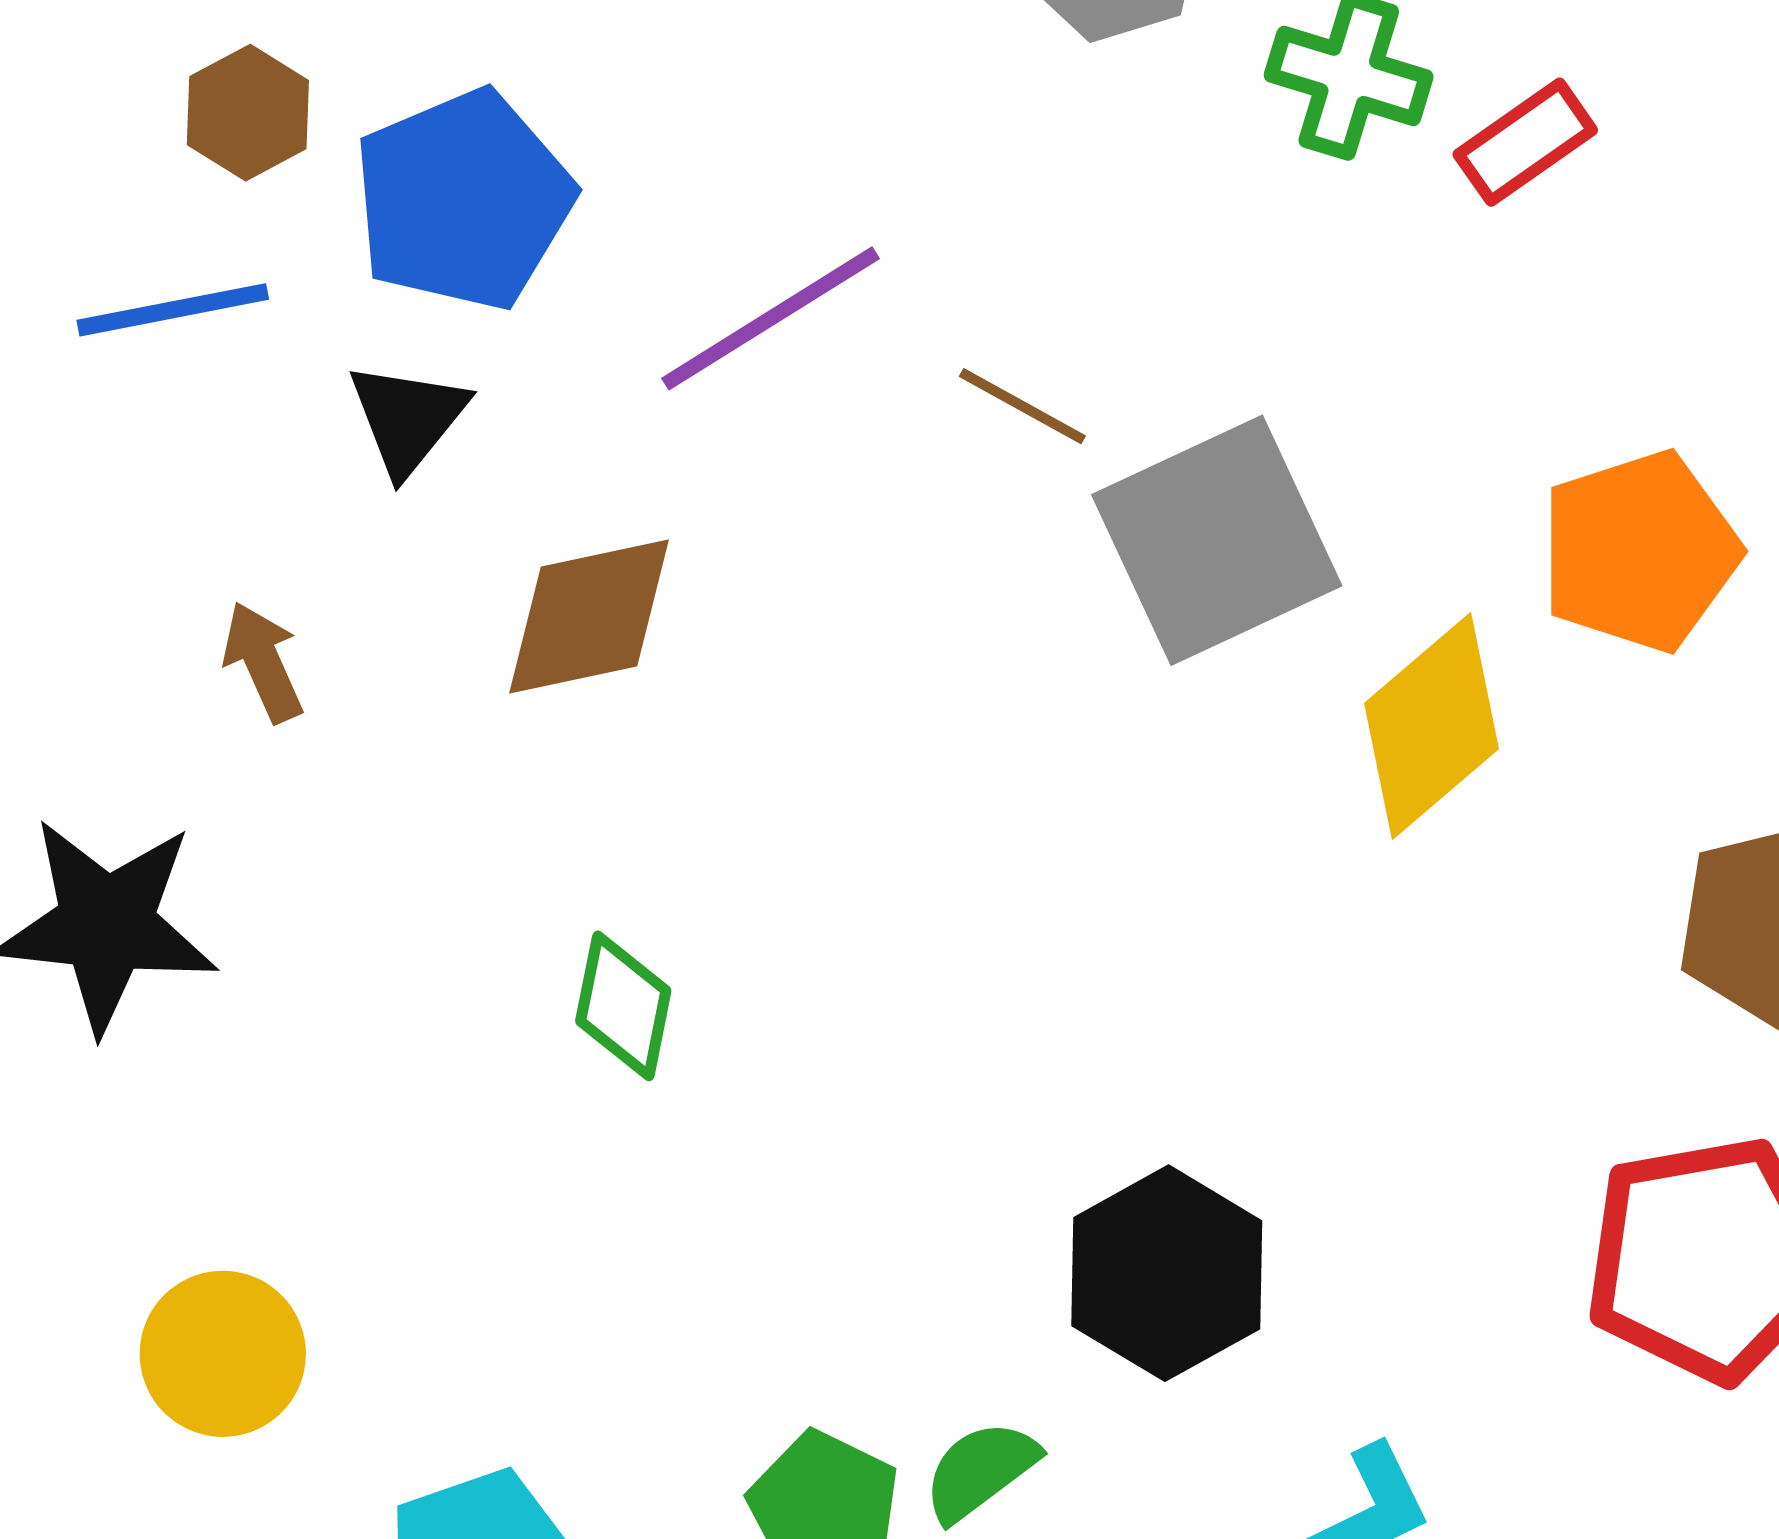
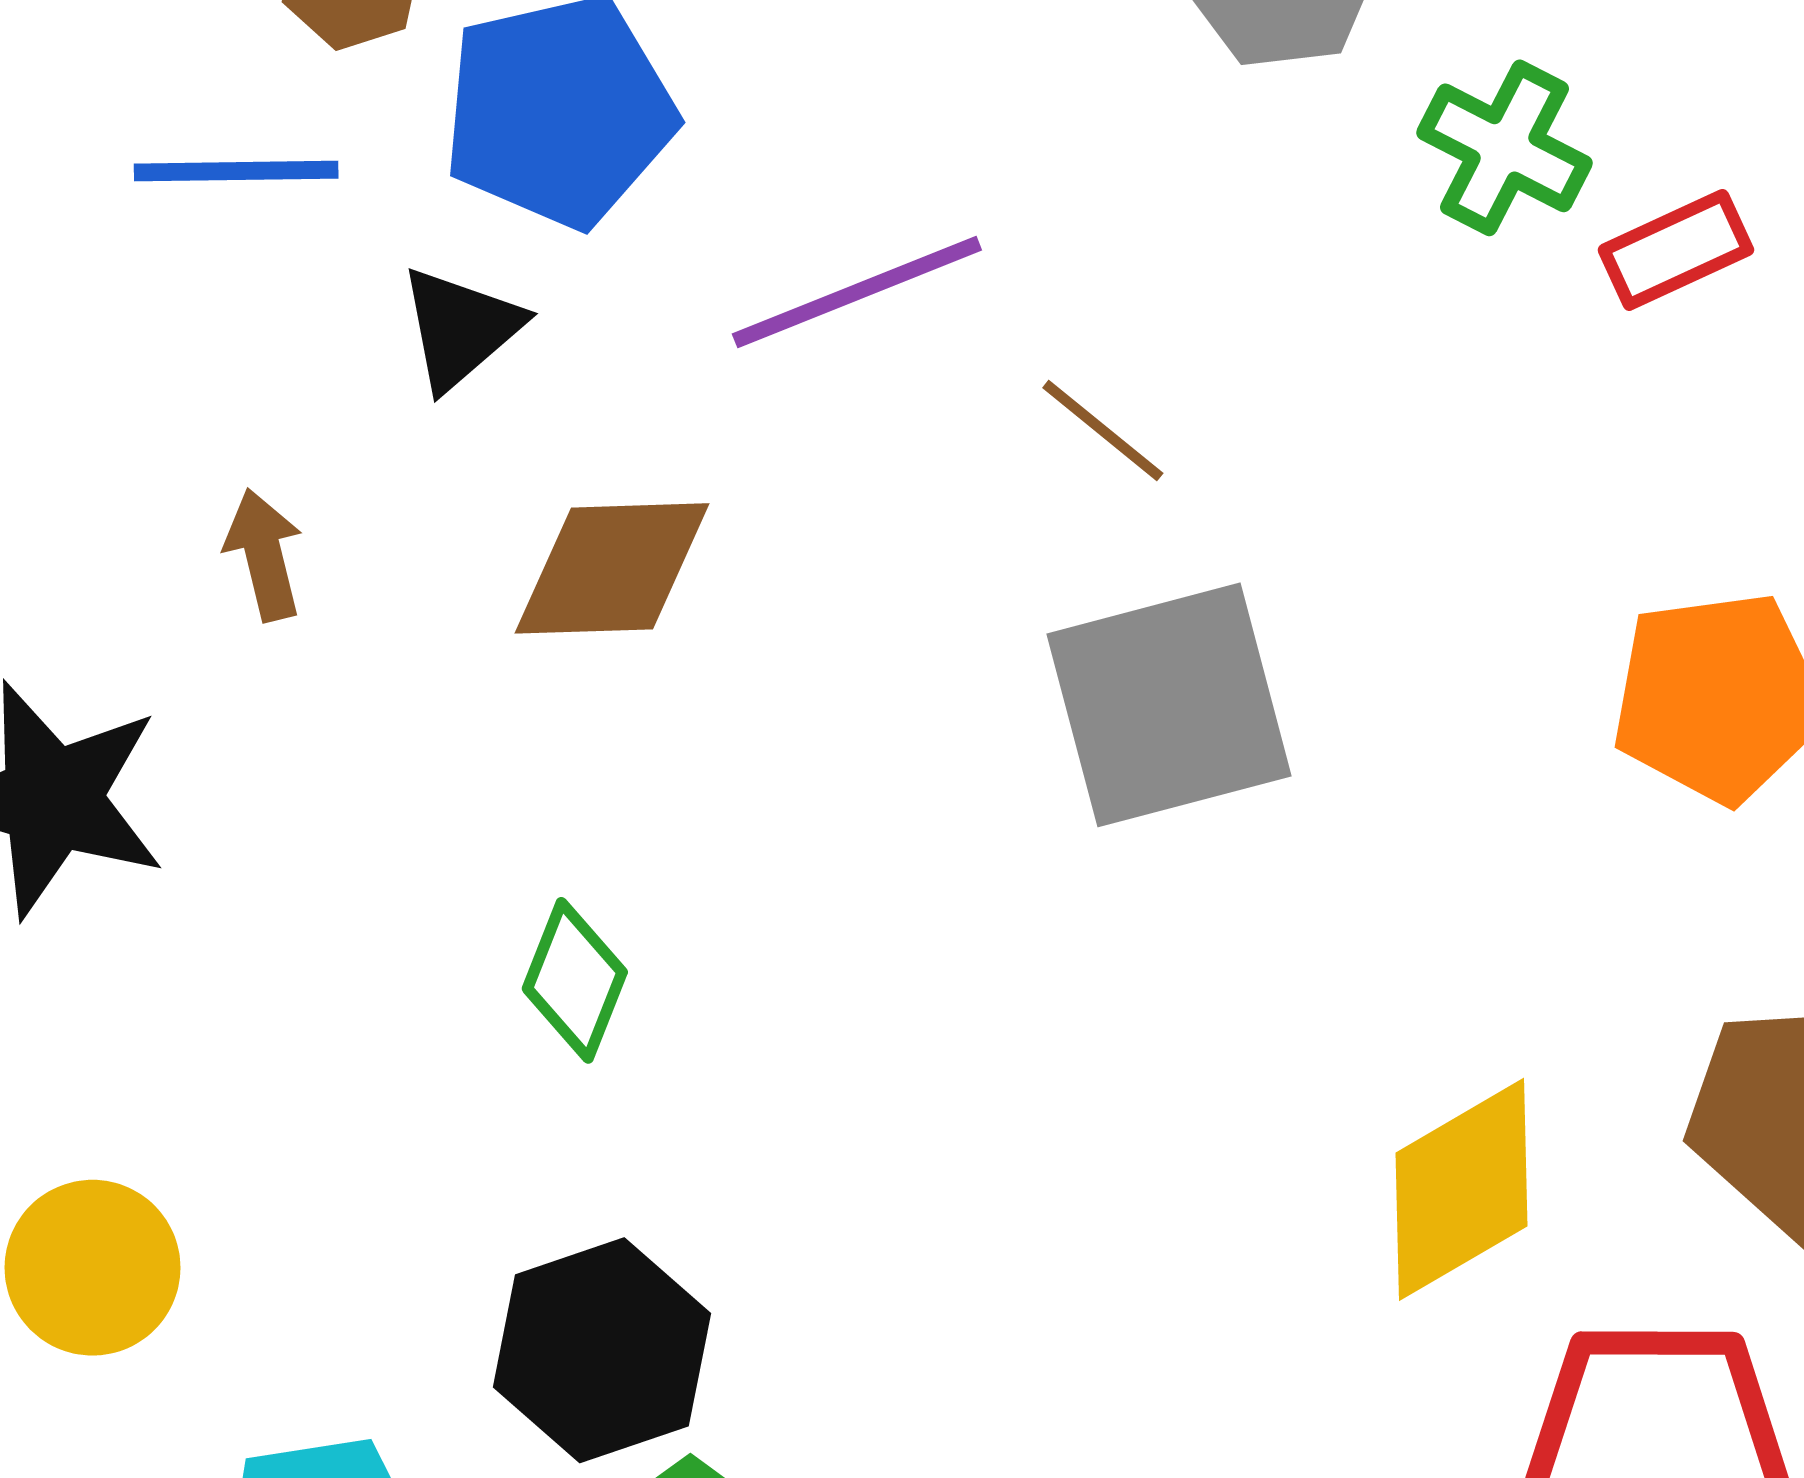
gray square: (1217, 540) -> (1169, 705), moved
yellow diamond: (1431, 726) -> (1462, 1189), moved
black hexagon: (1167, 1273) -> (602, 1350), moved

